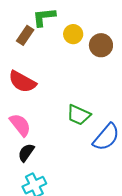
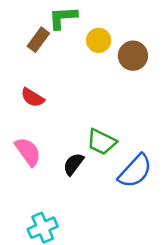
red semicircle: (22, 82) -> (33, 98), size x0.7
black semicircle: (26, 153) -> (73, 164), moved

